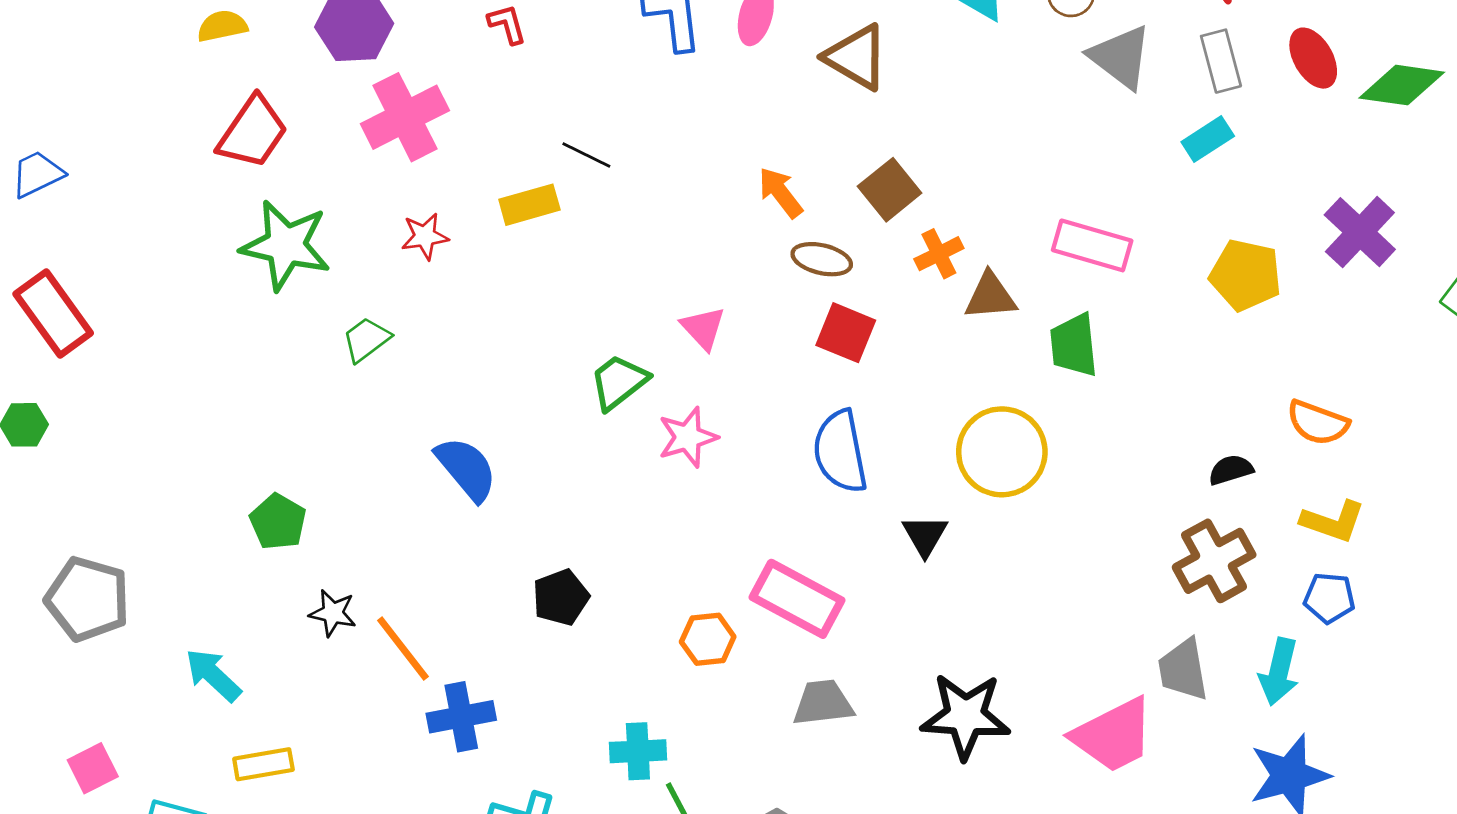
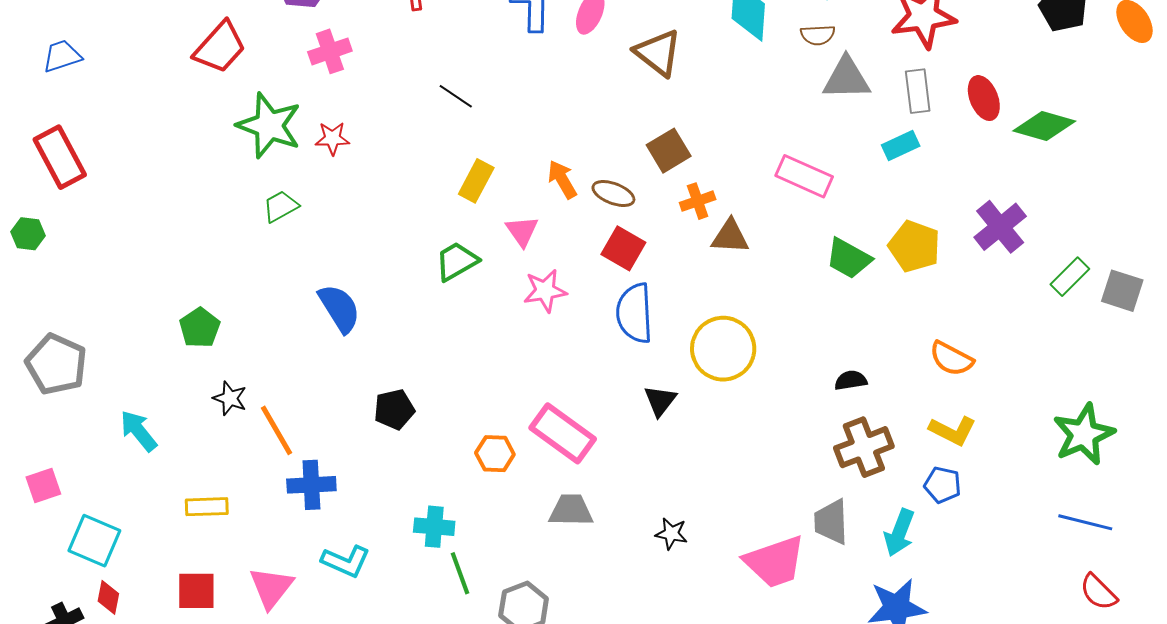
gray triangle: (1121, 57) -> (846, 78), turned -46
pink cross: (405, 117) -> (330, 51), size x0.7
orange arrow: (780, 192) -> (562, 179), moved
yellow rectangle: (529, 205) -> (476, 181), moved, turned -54
green star: (286, 245) -> (269, 126), moved
pink rectangle: (1092, 245) -> (804, 176), moved
green trapezoid: (1074, 345) -> (849, 258), moved, turned -63
pink star: (688, 437) -> (545, 291), moved
blue semicircle: (840, 452) -> (635, 313), moved
black semicircle: (1231, 470) -> (851, 380), moved
black star: (965, 716) -> (671, 534), size x0.5
yellow rectangle: (263, 764) -> (207, 507), moved

